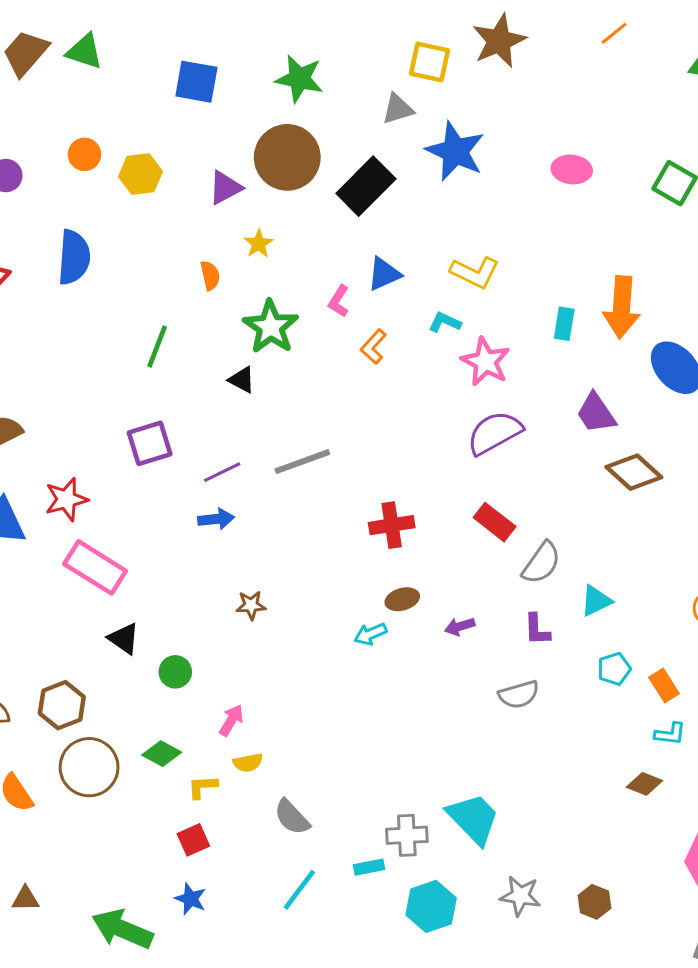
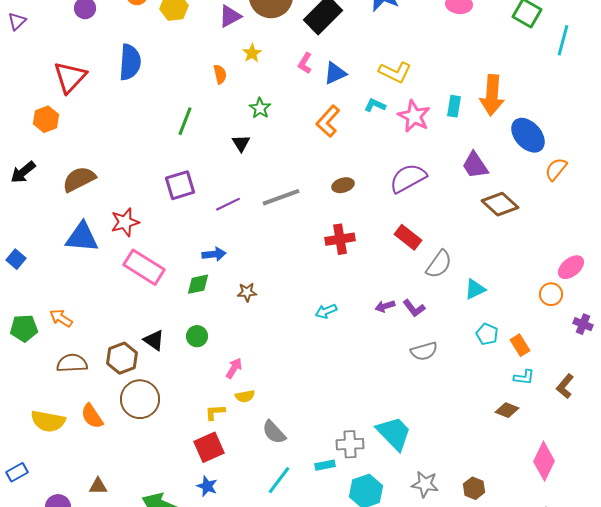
pink L-shape: (339, 301) -> (305, 63), moved
green star: (271, 327) -> (260, 108), size x0.6
orange L-shape: (374, 347) -> (328, 121), size x1.4
pink star: (485, 362) -> (414, 116), moved
black triangle: (242, 380) -> (241, 143), turned 30
blue arrow: (216, 519) -> (214, 254), moved
brown ellipse: (402, 599) -> (343, 185), moved
purple L-shape: (537, 629) -> (414, 308), moved, turned -35
black triangle: (124, 639) -> (154, 340), moved
cyan pentagon: (614, 669) -> (487, 334), turned -30
green diamond: (162, 754) -> (198, 284), moved, turned -40
red square: (193, 840) -> (209, 447), size x1.4

